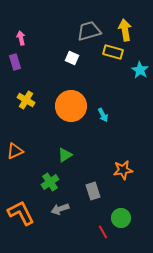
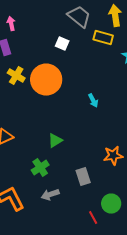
gray trapezoid: (89, 31) -> (79, 16), turned 55
yellow cross: (26, 100) -> (16, 76), moved
orange circle: (71, 106) -> (46, 80), moved

